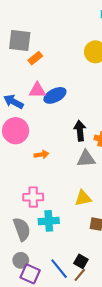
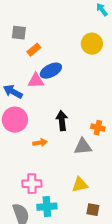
gray square: (20, 40) -> (19, 33), size x0.7
blue ellipse: (55, 95) -> (51, 71), moved
black arrow: (80, 131) -> (62, 121), moved

